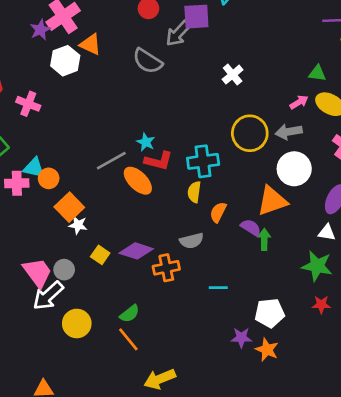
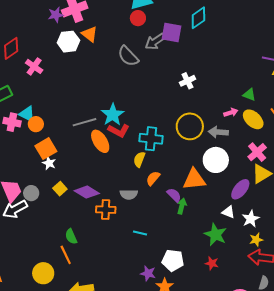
cyan star: (146, 142) -> (113, 115), size x1.6
green semicircle: (130, 314) -> (71, 236), turned 91
yellow circle: (77, 323) -> (43, 273), moved

